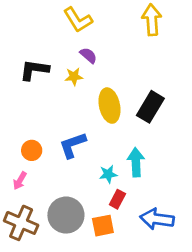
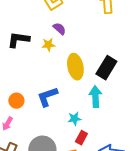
cyan arrow: (136, 162) -> (95, 97), moved

